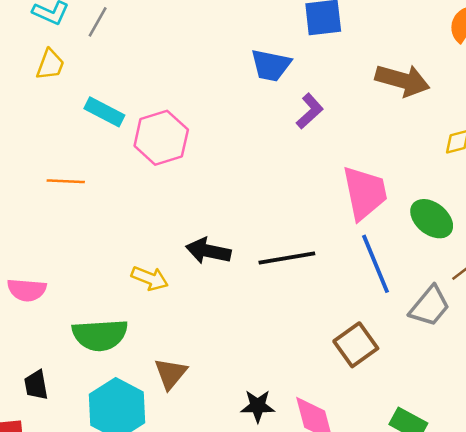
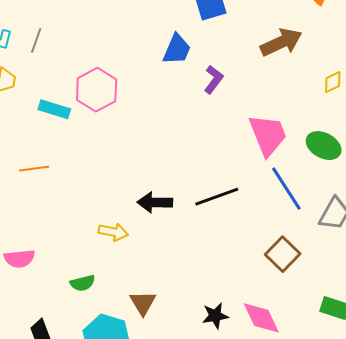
blue trapezoid: (271, 65) -> (177, 49), turned -68
brown arrow: (402, 80) -> (281, 42), turned -30
pink hexagon: (161, 138) -> (97, 90), moved
green semicircle: (100, 335) -> (83, 283), size x0.6

